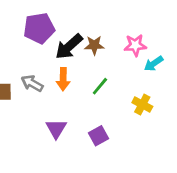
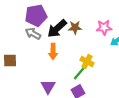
gray arrow: (32, 83) -> (33, 34), moved
green line: (100, 86) -> (79, 74), moved
yellow cross: (142, 105) -> (87, 62), moved

